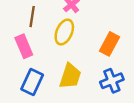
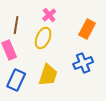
orange rectangle: (110, 44) -> (87, 29), moved
blue cross: (112, 81) -> (83, 63), moved

